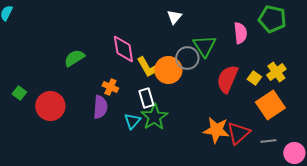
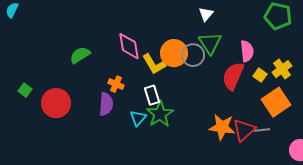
white triangle: (174, 17) -> (206, 14), moved
pink semicircle: (240, 33) -> (247, 51), moved
orange circle: (168, 70) -> (174, 53), moved
gray line: (268, 141) -> (262, 130), moved

